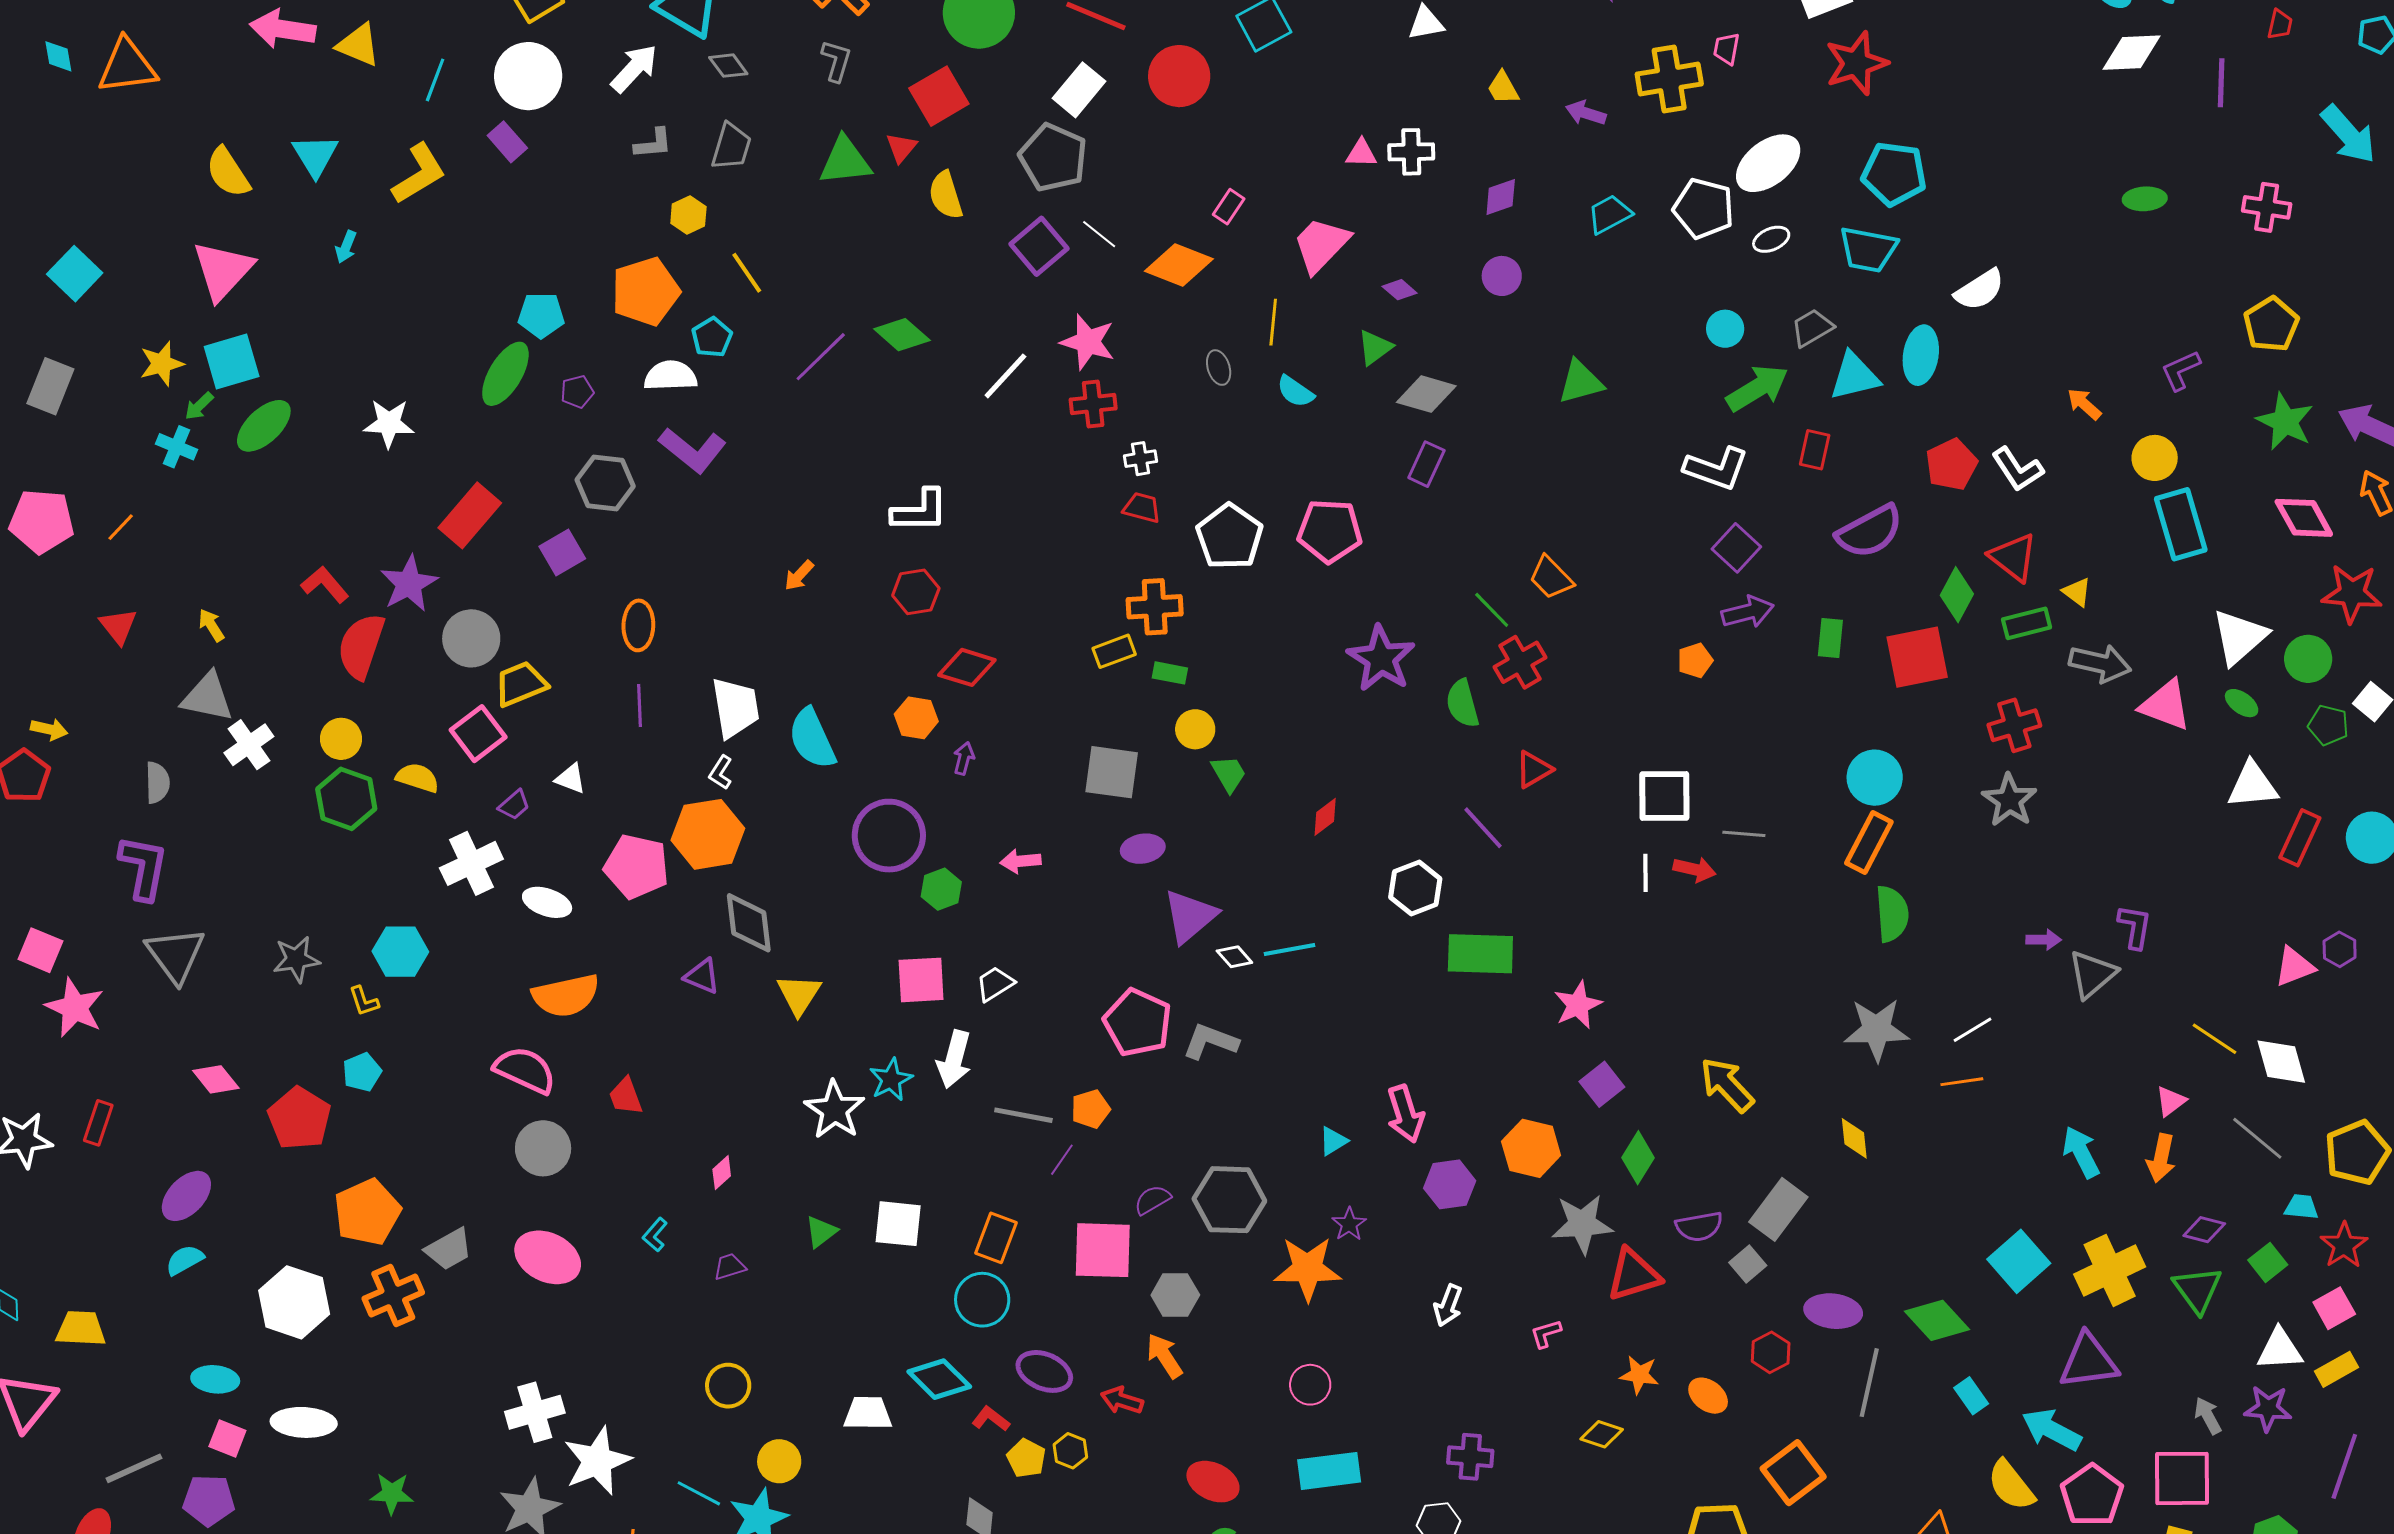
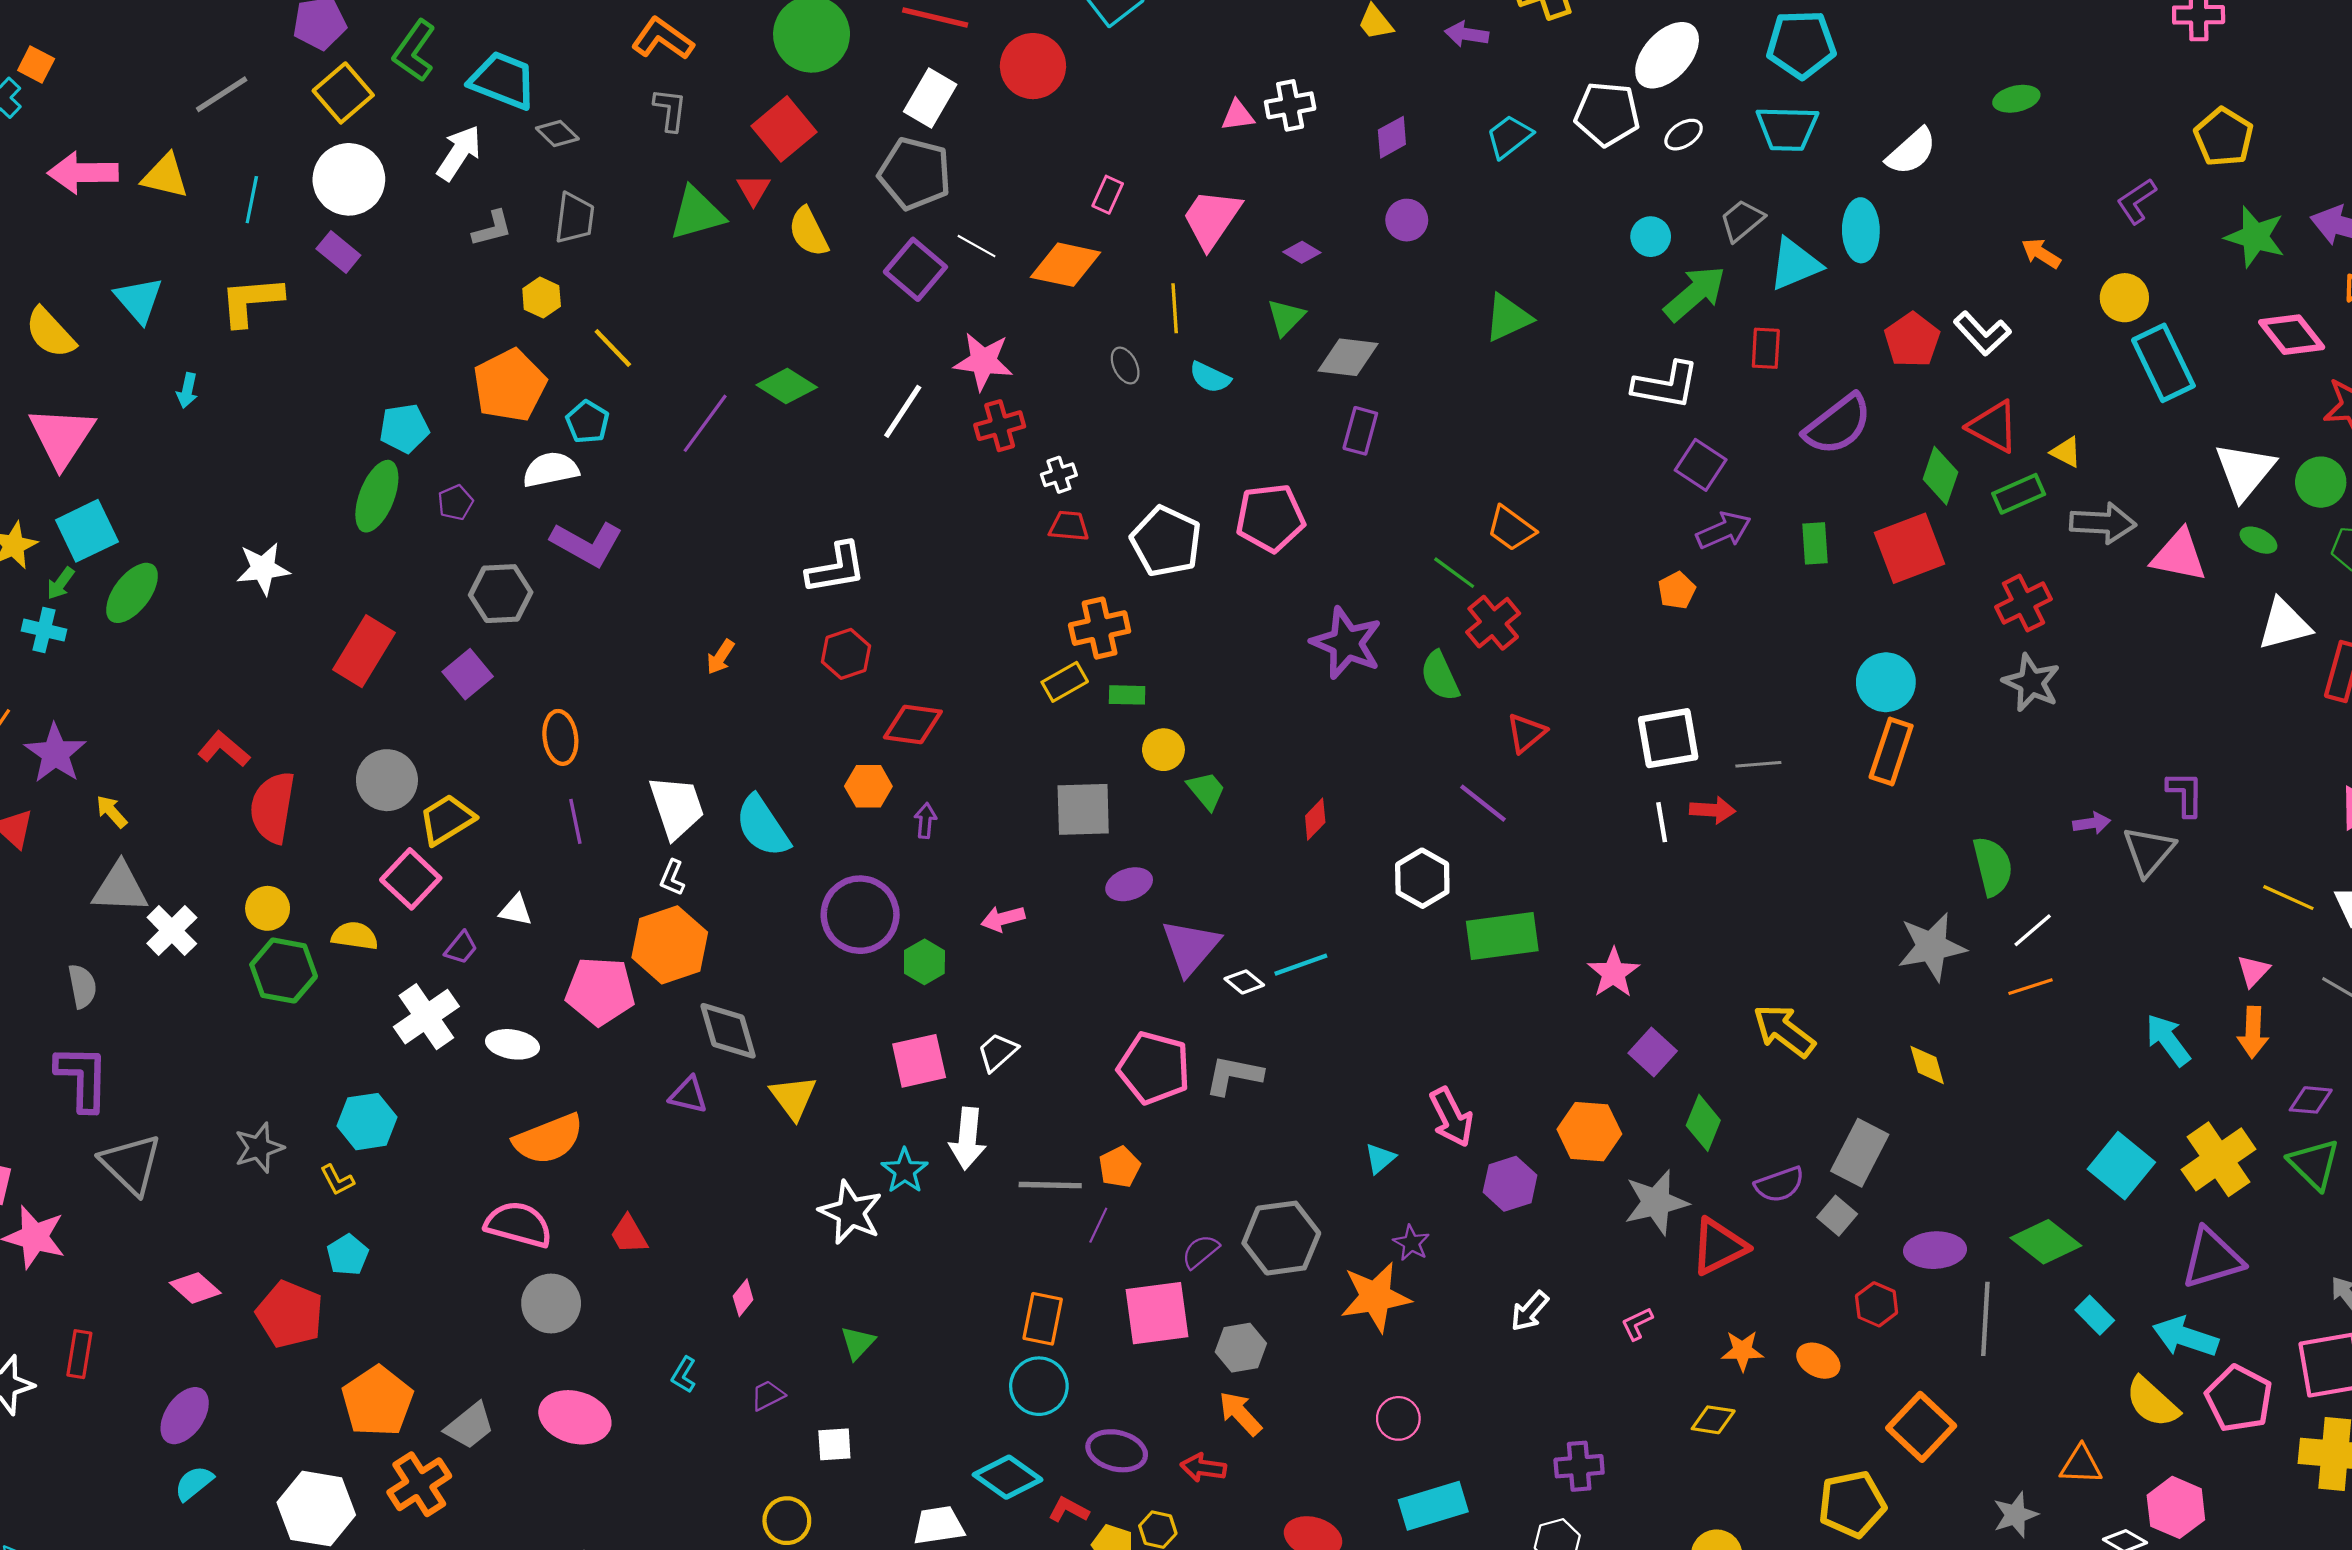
yellow L-shape: (419, 174) -> (251, 301), turned -144
green ellipse: (2145, 199) -> (2016, 99), moved
purple star: (409, 584) -> (55, 753), moved
green semicircle: (1892, 914) -> (1993, 866), moved
white square: (898, 1224) -> (834, 1444), moved, size x0.7
white arrow: (1448, 1305) -> (1530, 1311), turned 30

